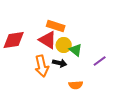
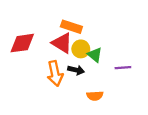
purple line: (100, 61) -> (123, 68), turned 32

